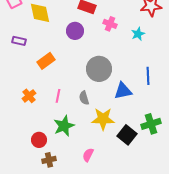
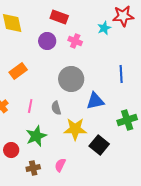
pink cross: (110, 24) -> (75, 41), moved
cyan star: (138, 34) -> (104, 28), moved
blue line: (148, 76) -> (121, 74), moved
green cross: (151, 124) -> (127, 120), moved
brown cross: (49, 160) -> (33, 168), moved

